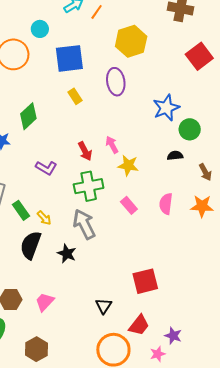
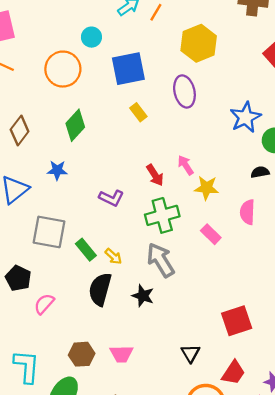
green diamond: (28, 116) -> (75, 125), moved
pink semicircle: (166, 204) -> (247, 212), moved
pink trapezoid: (45, 302) -> (121, 354), turned -130

